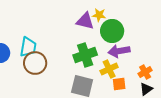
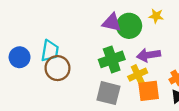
yellow star: (99, 15) -> (156, 16), moved
green circle: (112, 31) -> (129, 26), moved
orange square: (119, 84) -> (149, 91), size x1.5

